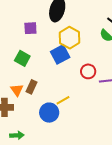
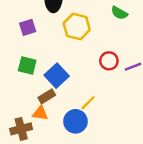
blue square: (60, 54) -> (57, 76), moved
brown rectangle: (32, 87) -> (47, 96), turned 48
orange triangle: (17, 90) -> (40, 113), moved, turned -32

